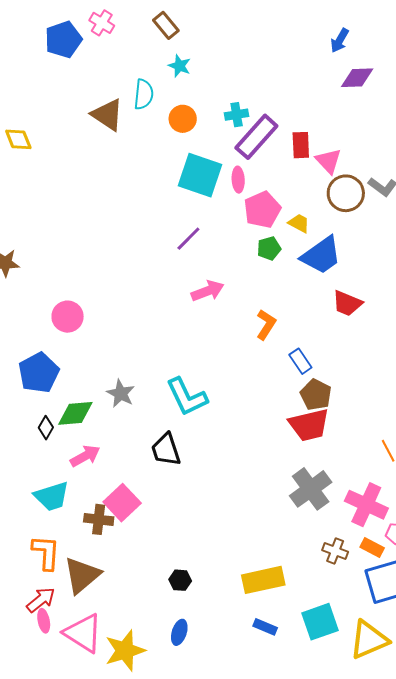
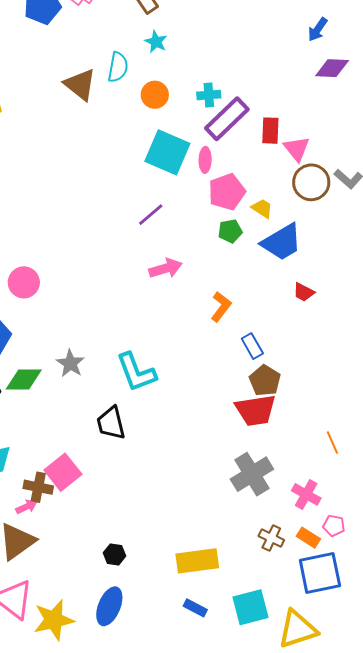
red trapezoid: (347, 303) -> (304, 292), size x0.7
pink arrow: (85, 456) -> (26, 507), moved, size x0.7
pink cross: (366, 505) -> (306, 494), size x0.7
blue ellipse: (179, 632) -> (109, 606), size x1.5

